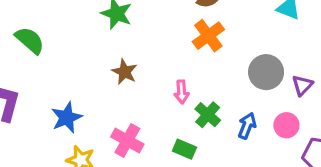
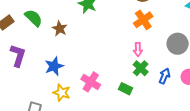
brown star: (125, 72) -> (60, 29), moved
pink arrow: (182, 92) -> (138, 49), moved

